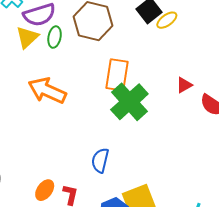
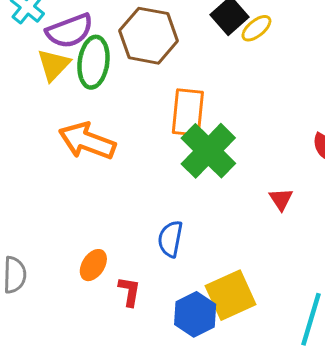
green ellipse: (55, 37) -> (93, 62), size x1.6
red triangle: (184, 85) -> (281, 199), moved, turned -30
orange ellipse: (45, 190) -> (93, 265), moved

